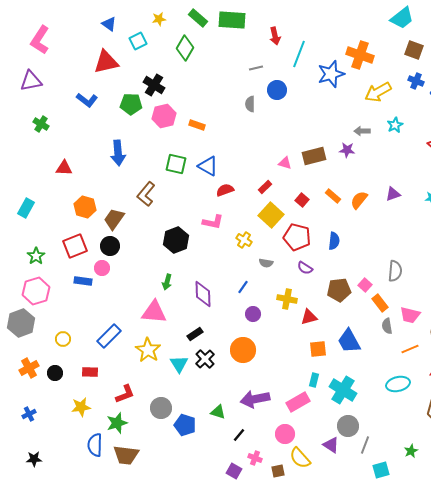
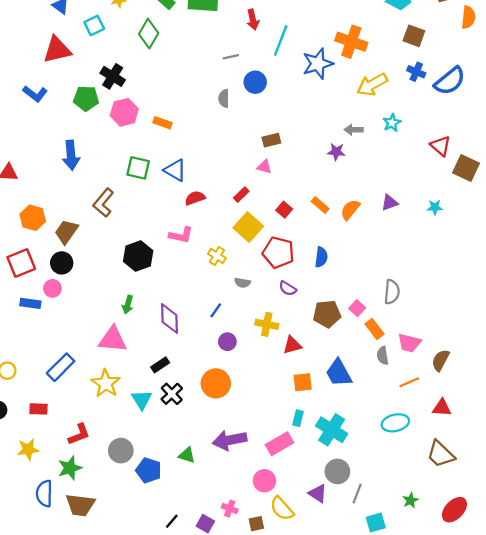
brown rectangle: (314, 156) -> (271, 140), moved, size x0.7
black line: (239, 435) -> (172, 521), moved

